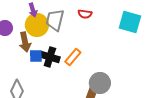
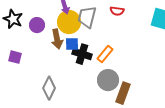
blue square: (36, 56) -> (72, 44), moved
gray circle: (100, 83) -> (108, 80), moved

